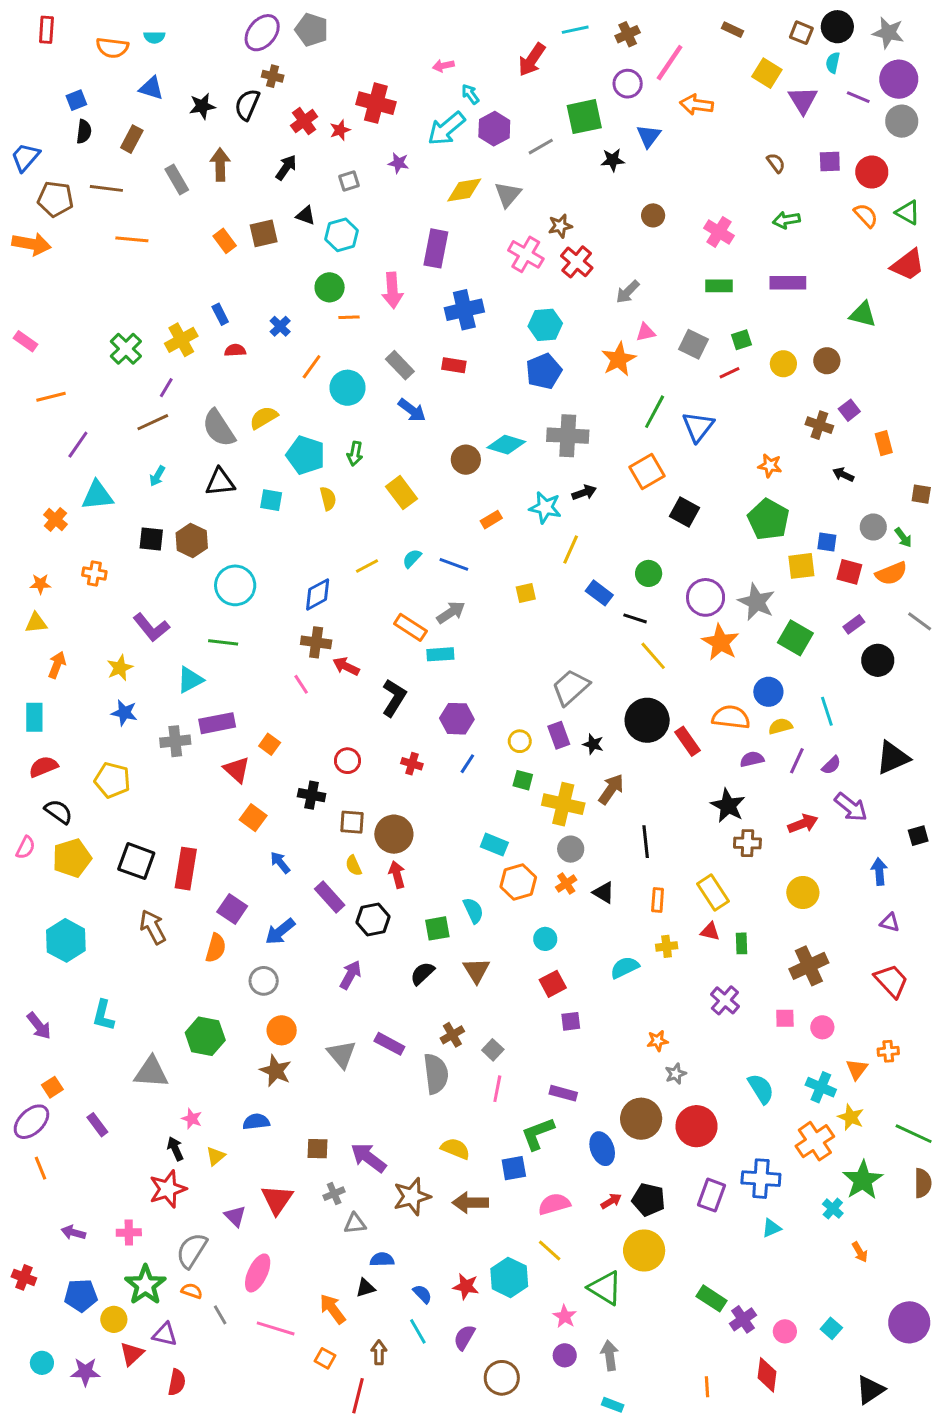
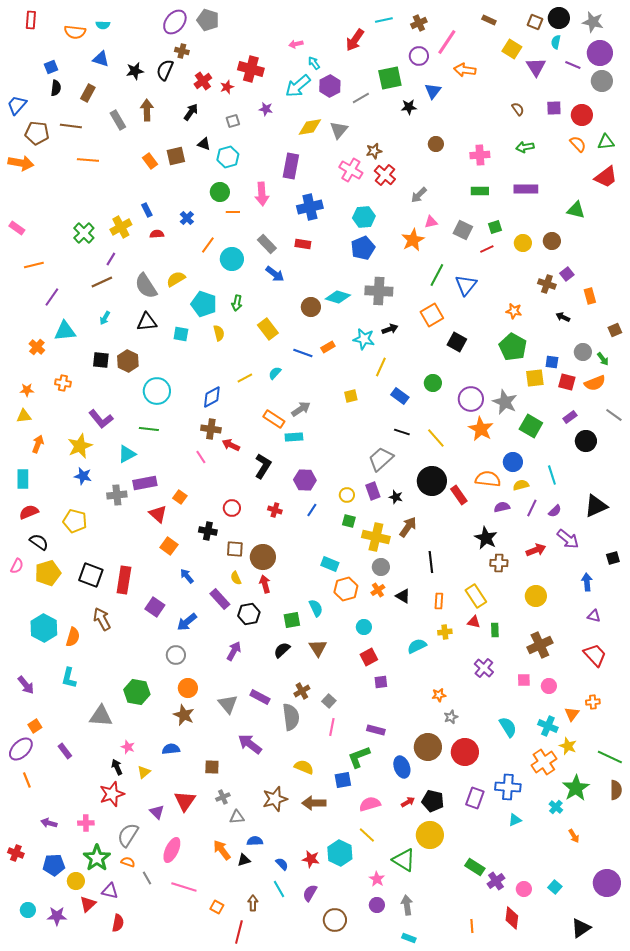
green triangle: (908, 212) -> (606, 142), turned -36
pink cross: (719, 232) -> (480, 155), turned -36
brown square: (921, 494) -> (615, 330), turned -32
blue line: (454, 564) -> (303, 353), moved
black line: (635, 618) -> (402, 432), moved
yellow star: (120, 668) -> (80, 446), size x1.4
orange semicircle: (216, 948) -> (73, 637), moved
purple arrow: (368, 1158) -> (250, 744), moved
orange arrow: (333, 1309) -> (222, 850), moved

